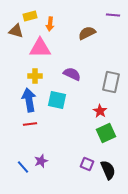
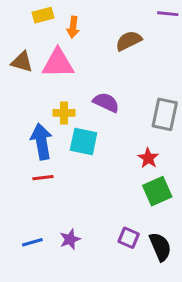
brown triangle: (16, 31) -> (22, 62), moved
yellow cross: (35, 76) -> (64, 113), moved
purple star: (41, 161) -> (70, 239), moved
blue line: (23, 167) -> (32, 242), turned -64

